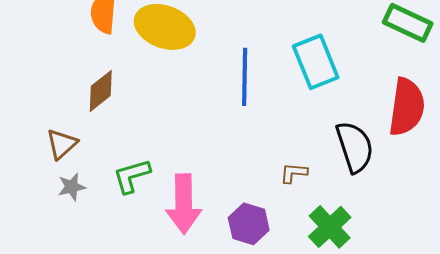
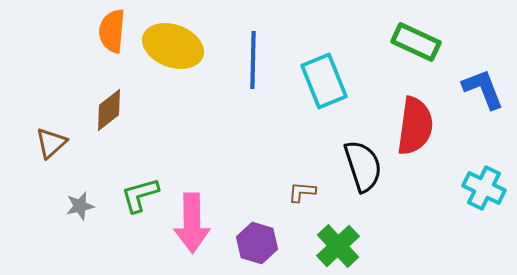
blue line: (245, 77) -> (253, 60), moved
brown triangle: (62, 144) -> (51, 143), moved

